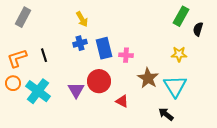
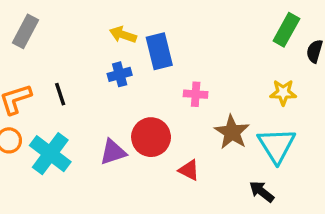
yellow arrow: (82, 19) -> (123, 35), turned 140
blue rectangle: (104, 48) -> (159, 51), moved
purple triangle: (76, 90) -> (113, 152), turned 42

